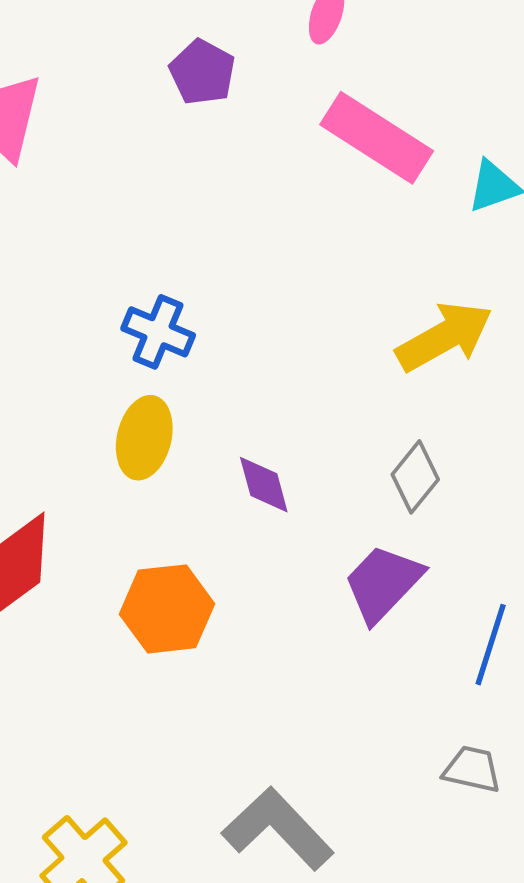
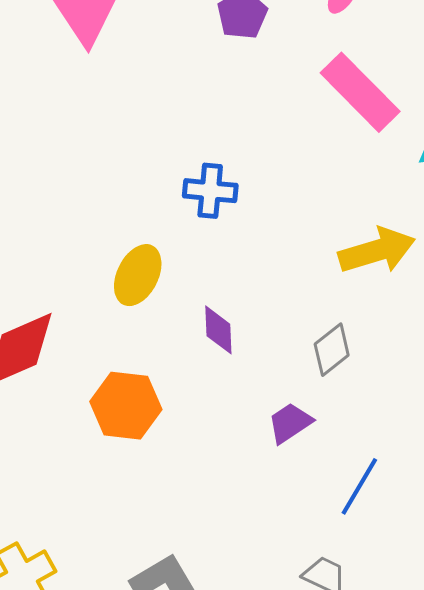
blue cross: (158, 332) -> (210, 191), moved, turned -30
purple trapezoid: (383, 583) -> (290, 423), size x0.7

